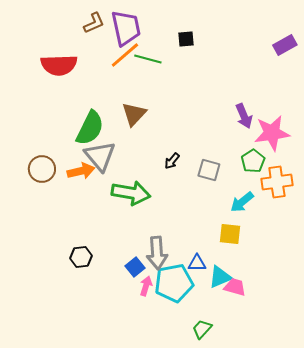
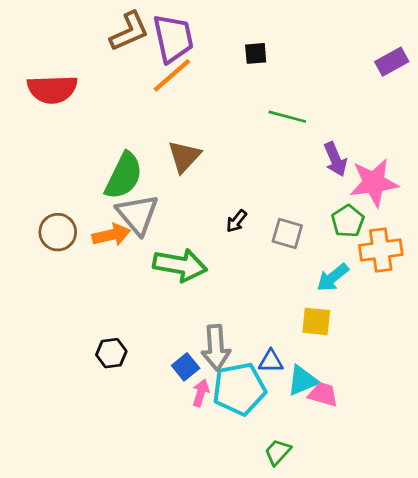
brown L-shape: (94, 23) -> (129, 31), size x1.4
green line: (148, 59) -> (287, 117), moved
red semicircle: (59, 65) -> (52, 89), moved

